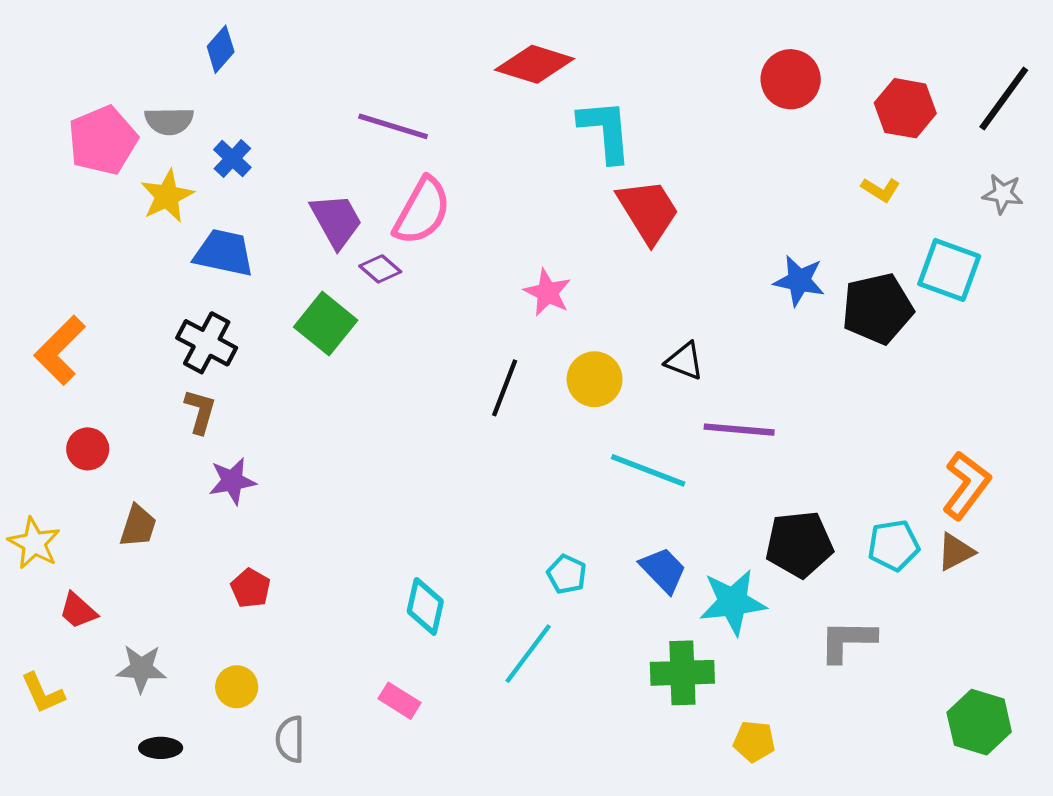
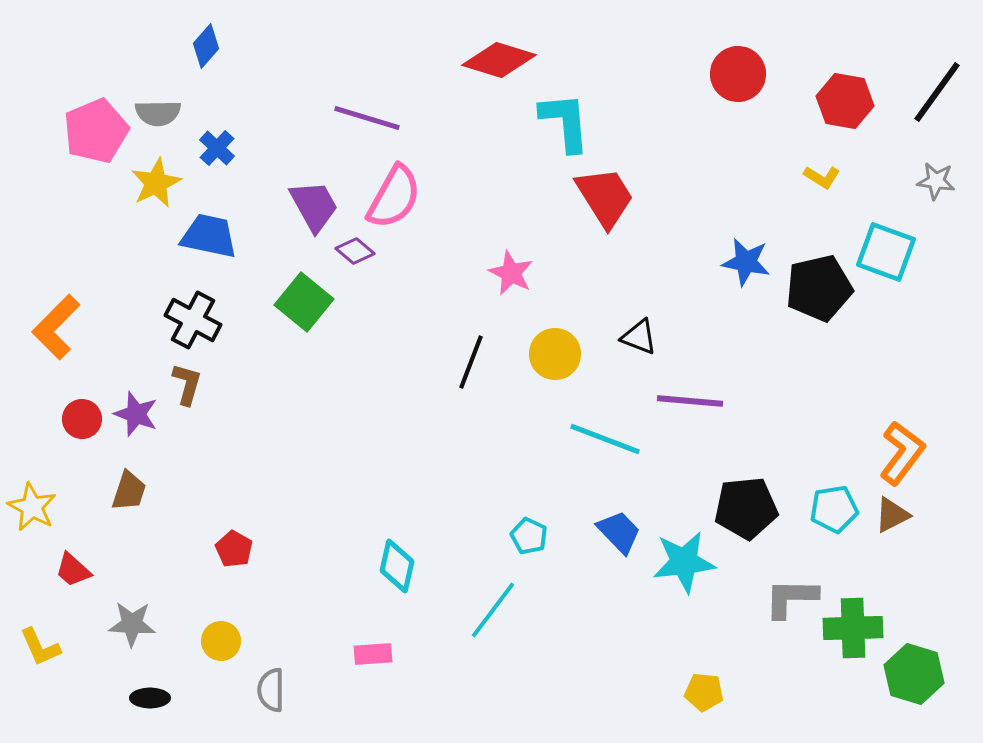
purple star: (232, 481) -> (136, 414), moved, turned 30
green cross: (682, 673) -> (853, 628), moved
pink rectangle: (400, 701) -> (373, 654), turned -36

